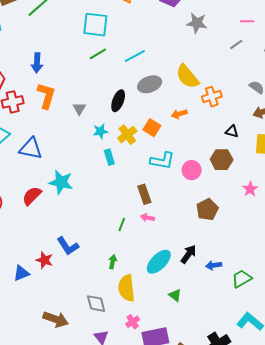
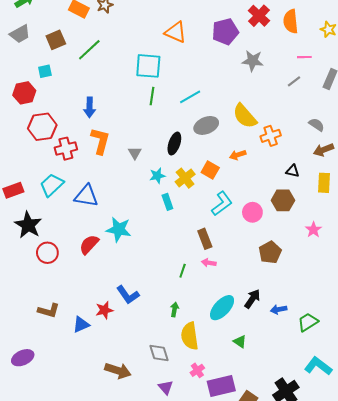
green line: (98, 54) -> (152, 96), turned -48
cyan L-shape: (162, 161) -> (222, 204), turned -45
red star: (44, 260) -> (104, 310), turned -30

